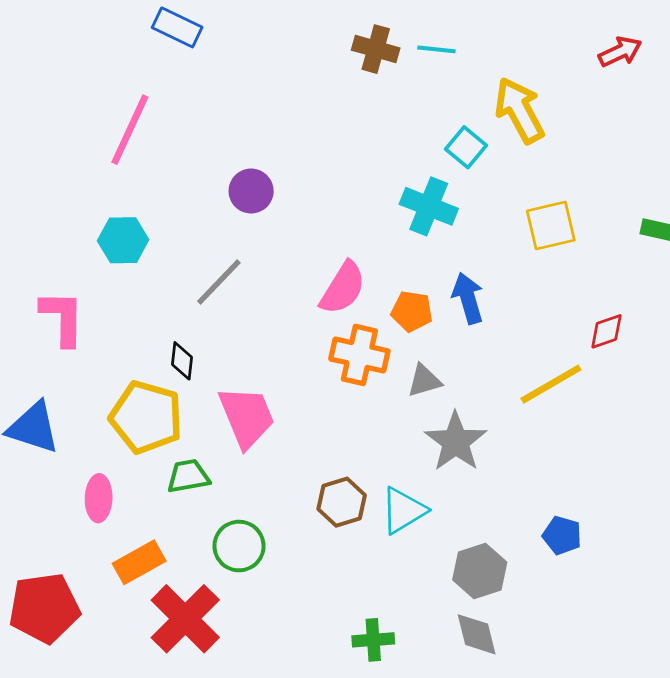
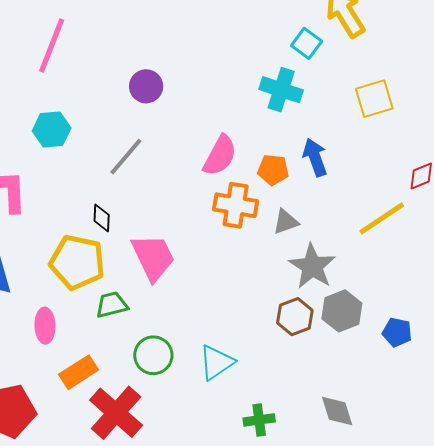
brown hexagon: (342, 502) -> (295, 317), moved
cyan triangle: (403, 510) -> (216, 363), moved
gray hexagon: (480, 571) -> (342, 311), moved

